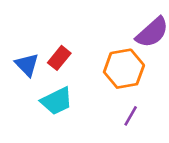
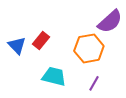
cyan trapezoid: (57, 101) -> (54, 76), moved, turned -140

